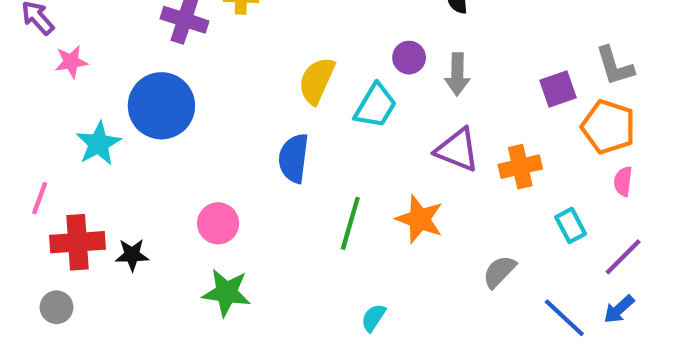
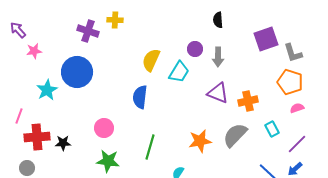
purple square: (558, 89) -> (266, 39), moved, size x1.4
pink semicircle: (623, 181) -> (297, 108), turned 64
orange star: (420, 219) -> (200, 141), moved, turned -30
green line: (350, 223) -> (150, 147), moved
gray semicircle: (499, 272) -> (235, 135), moved, size x1.5

